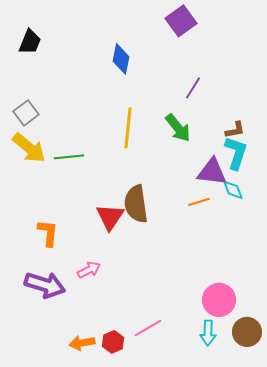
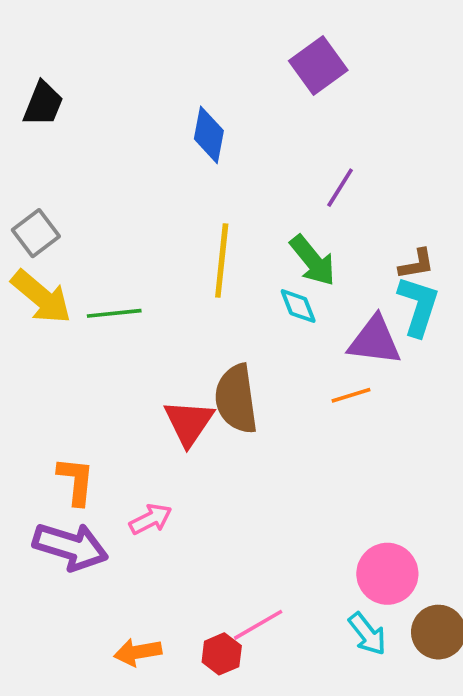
cyan diamond: (233, 190) -> (298, 306), moved
orange L-shape: (48, 233) -> (76, 481), moved
cyan arrow: (208, 333) -> (367, 634), turned -40
red hexagon: (113, 342) -> (222, 654), moved

